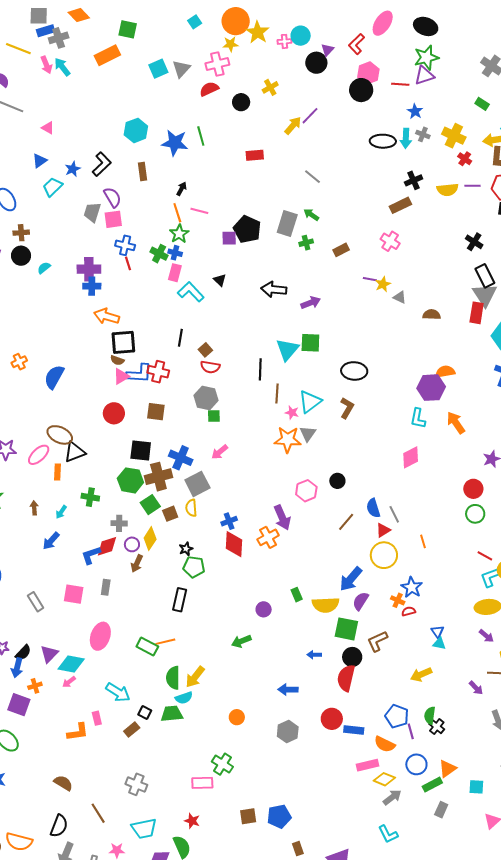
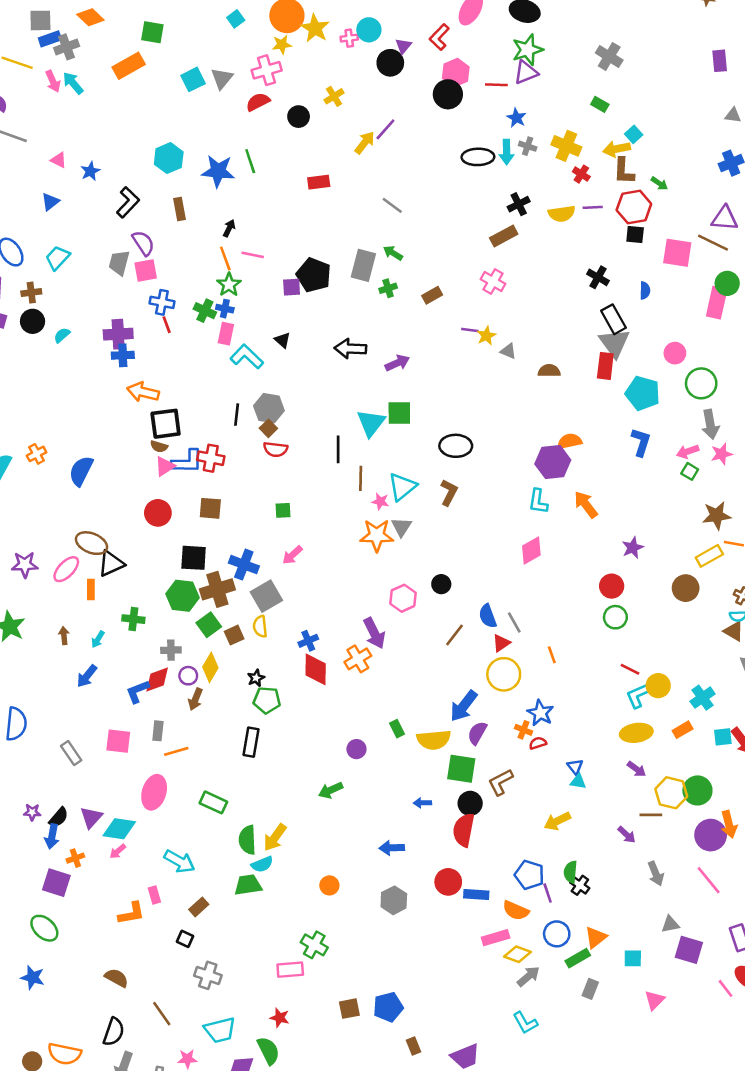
blue star: (73, 169) -> (90, 171), moved
cyan trapezoid: (52, 187) -> (57, 258), moved
gray hexagon: (206, 398) -> (269, 408), moved
orange line: (165, 642) -> (176, 751), moved
black square: (145, 713) -> (185, 939), moved

